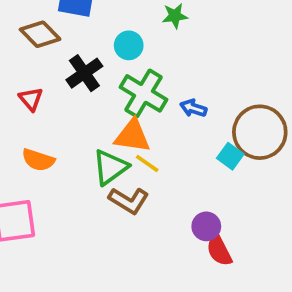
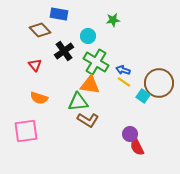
yellow line: (147, 164) -> (124, 82), moved
green triangle: (110, 167) -> (78, 102), turned 30

